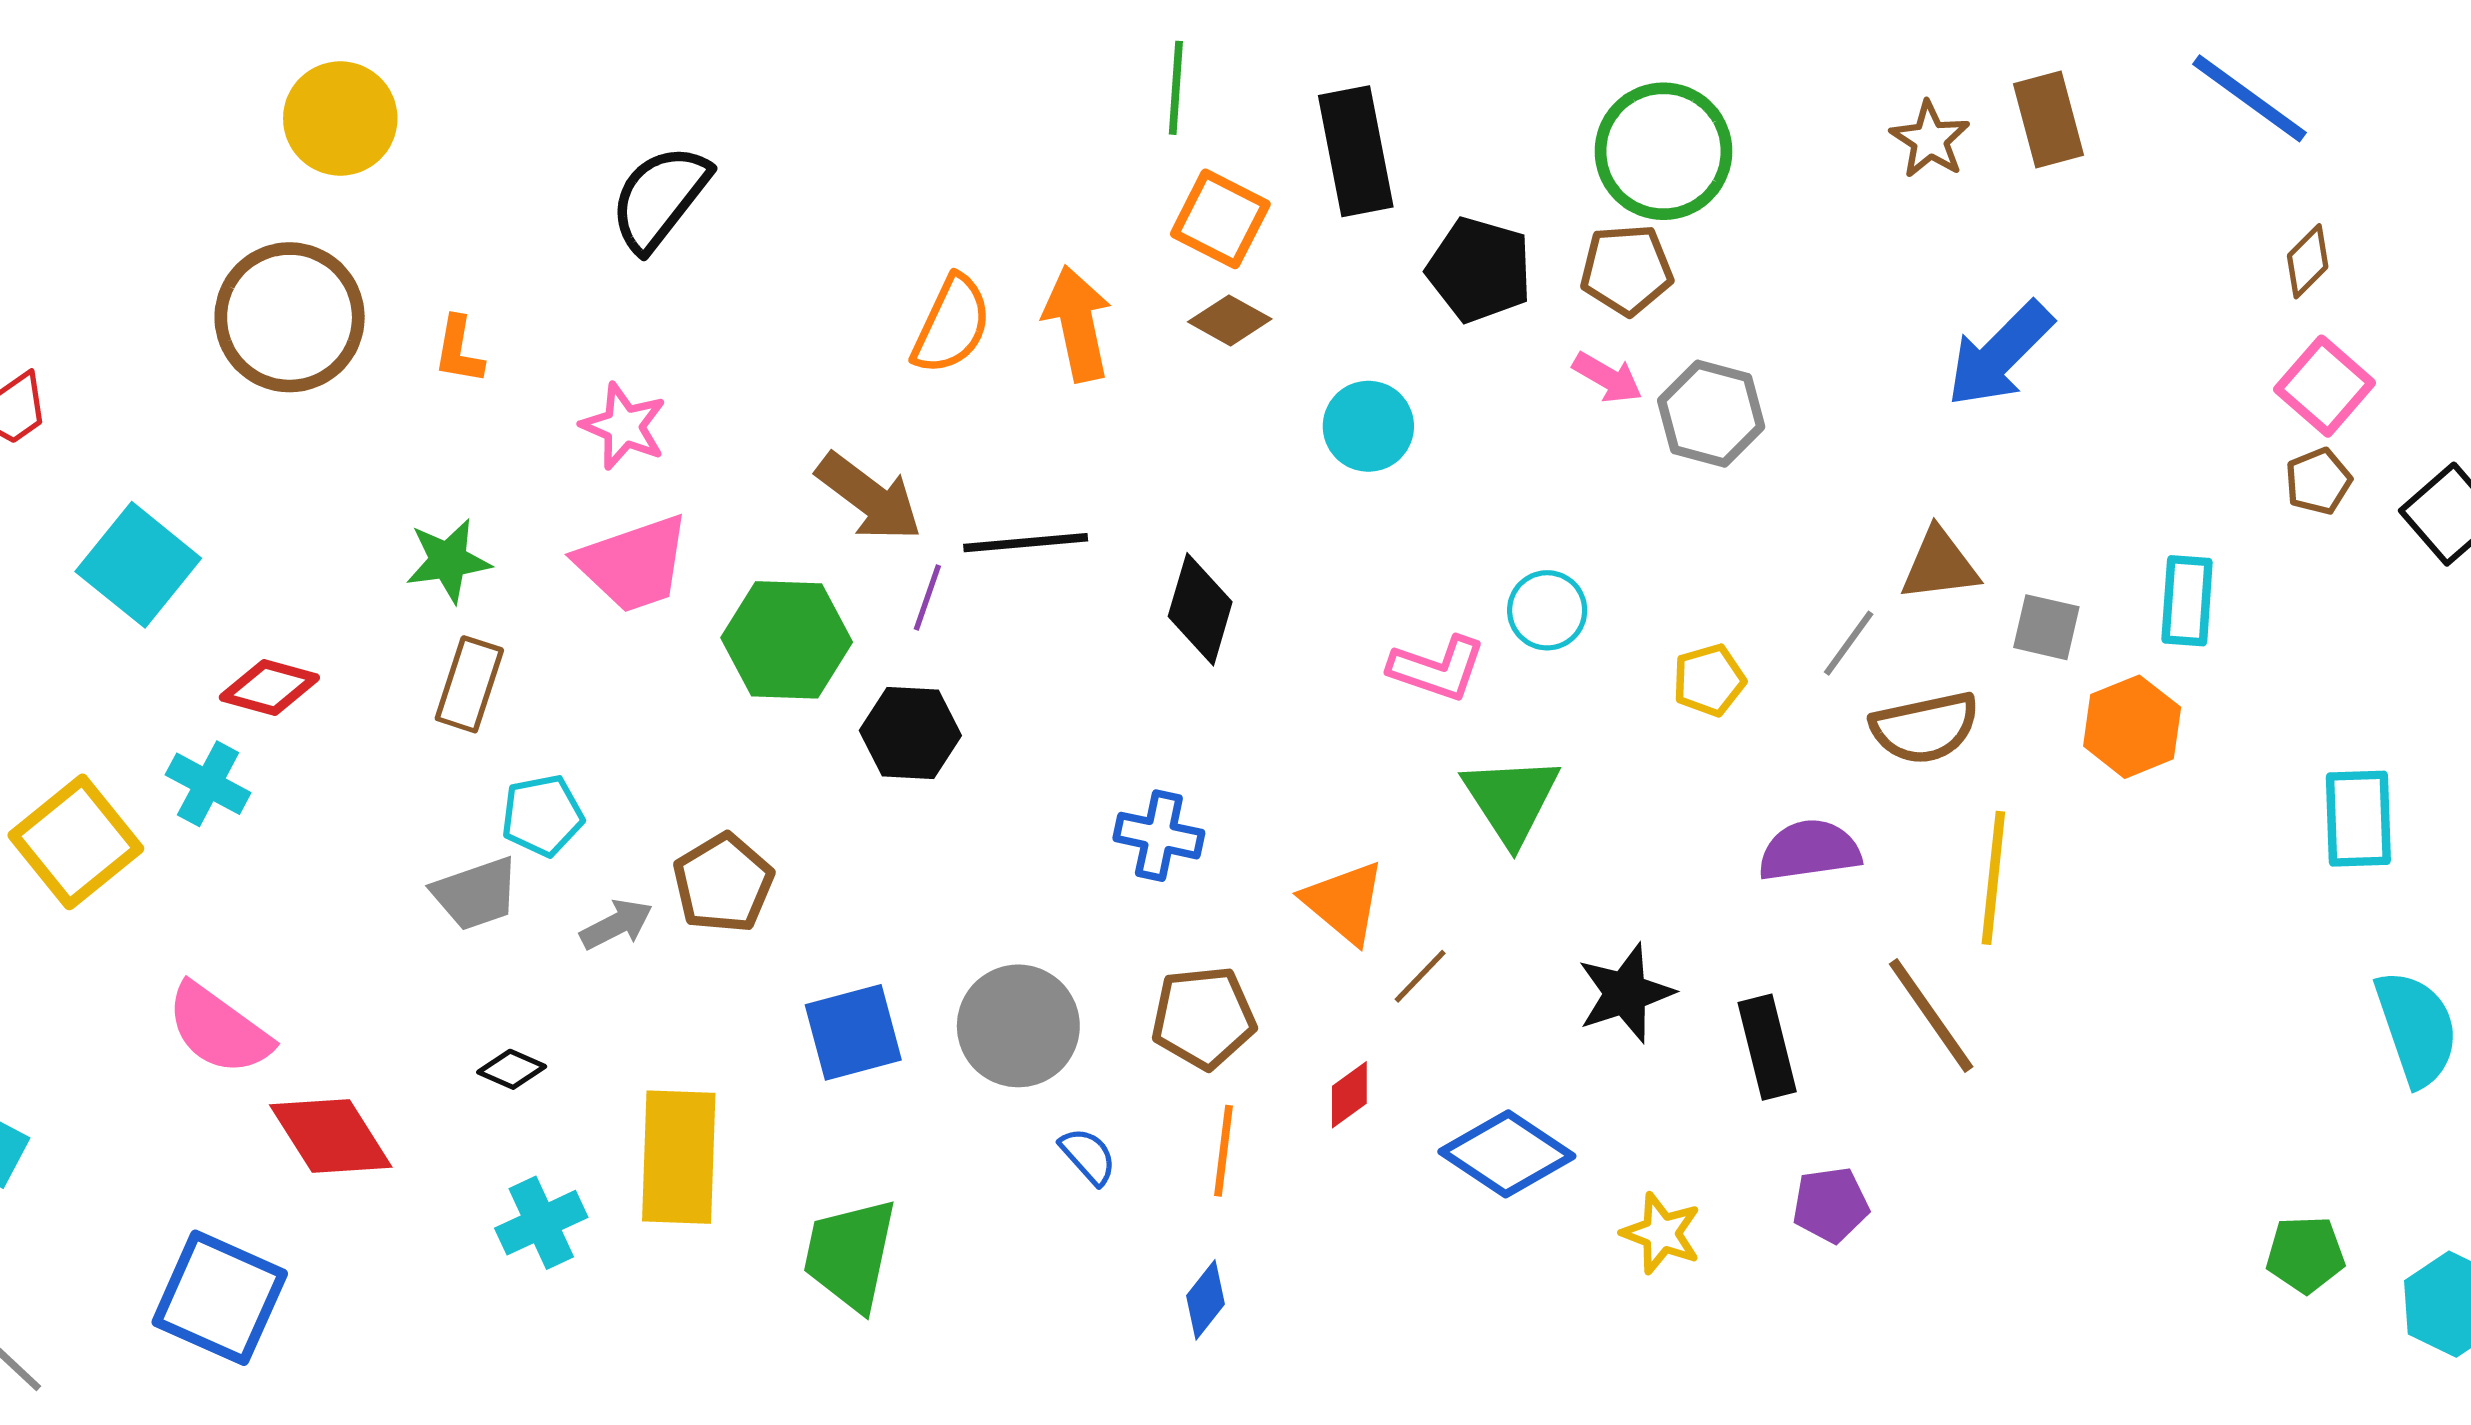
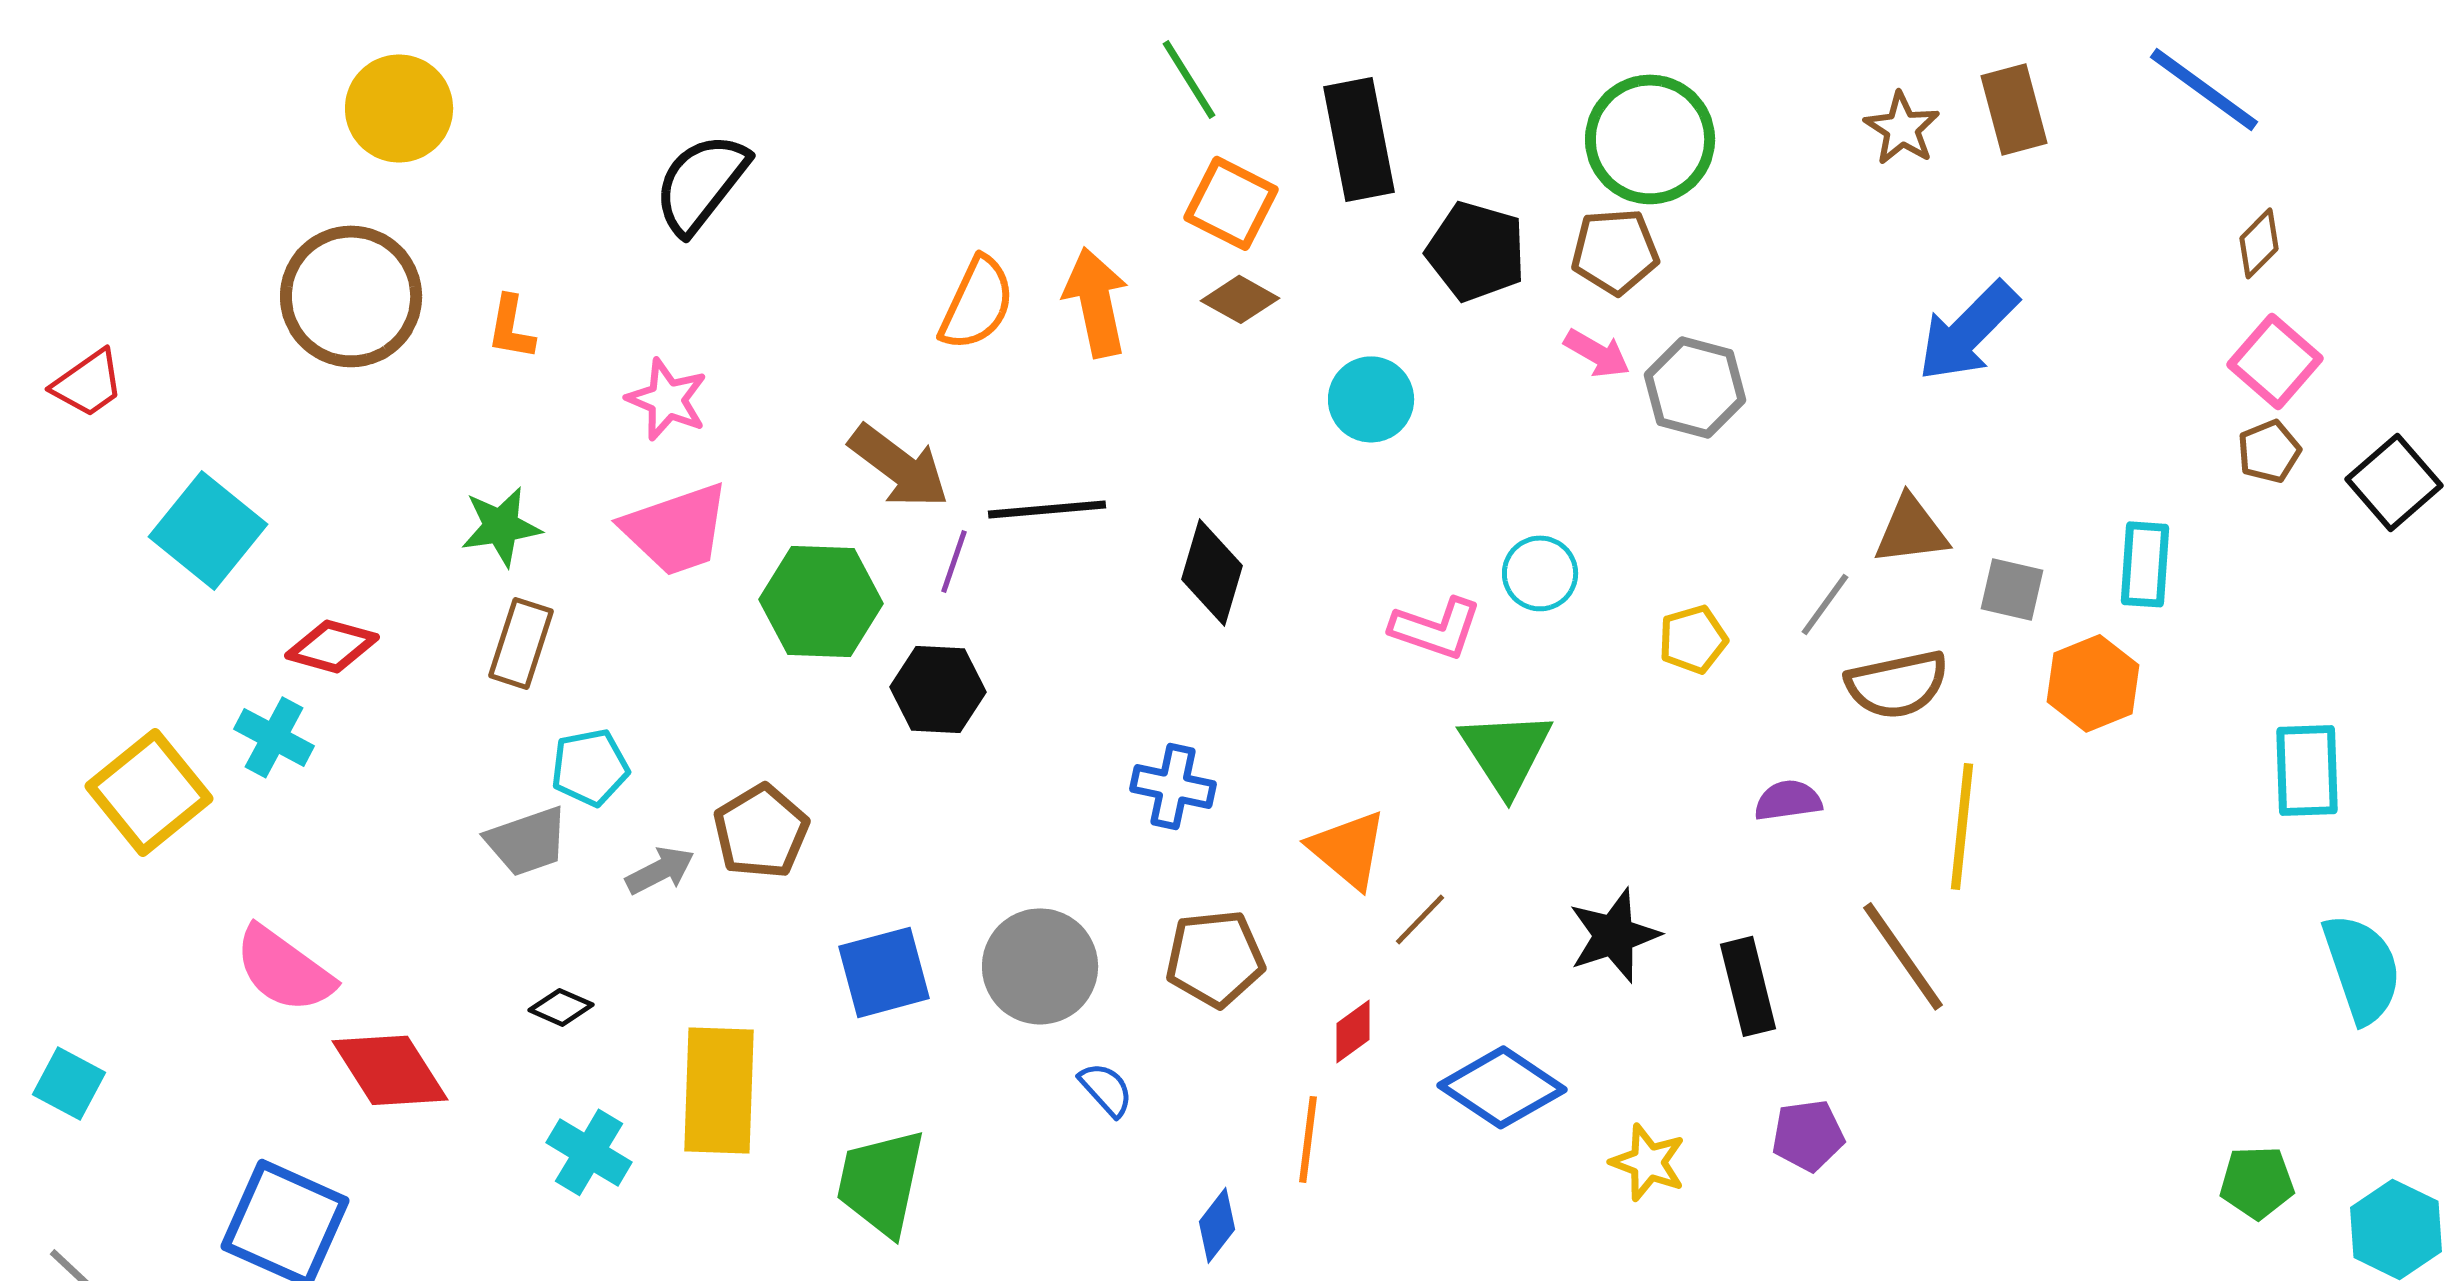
green line: (1176, 88) -> (1189, 79), turned -36
purple semicircle: (1809, 850) -> (1788, 800), size x0.7
orange line: (1223, 1151) -> (1308, 1139), moved
cyan cross: (541, 1223) -> (589, 1152), turned -34

